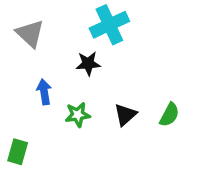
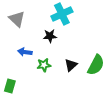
blue arrow: (44, 92) -> (25, 52), turned -72
green semicircle: (169, 115) -> (96, 65), size x1.5

